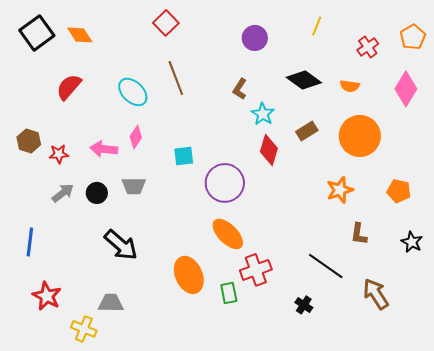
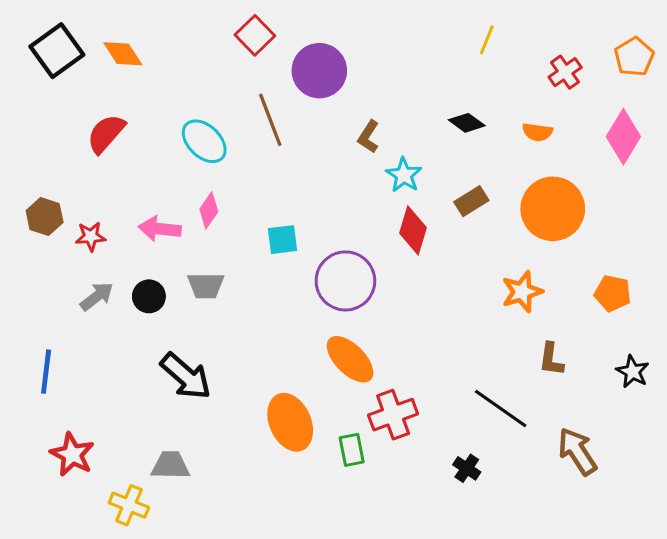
purple circle: (255, 38) -> (319, 71), moved, size x1.4
black diamond: (304, 80) -> (467, 123), size x0.7

